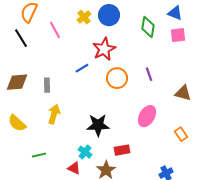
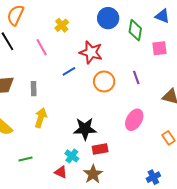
blue circle: (109, 15) -> (108, 18), moved
yellow cross: (84, 17) -> (62, 25), moved
pink line: (55, 30) -> (42, 47), moved
pink square: (178, 35) -> (159, 48), moved
red star: (104, 49) -> (91, 52), turned -30
red rectangle: (122, 150) -> (100, 149), moved

